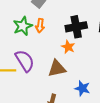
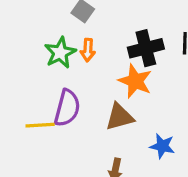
orange star: (68, 47) -> (135, 81), size x1.5
purple semicircle: (25, 61) -> (67, 108), turned 50

